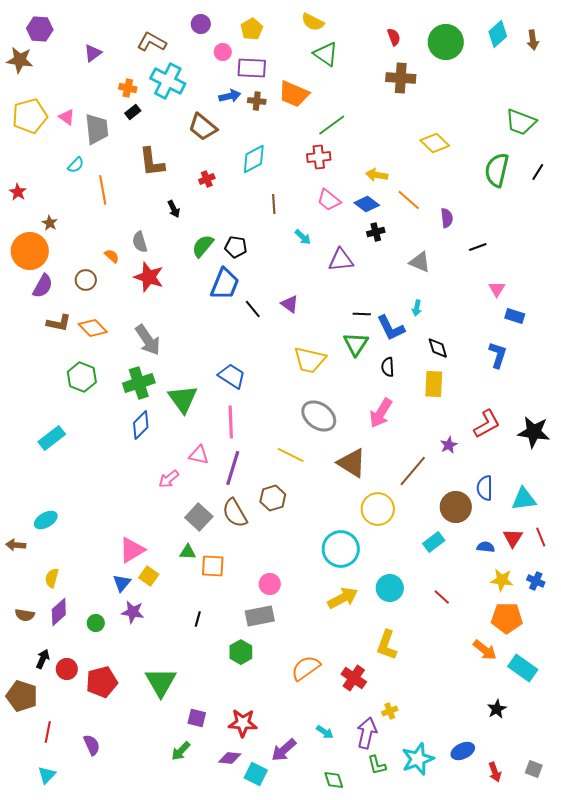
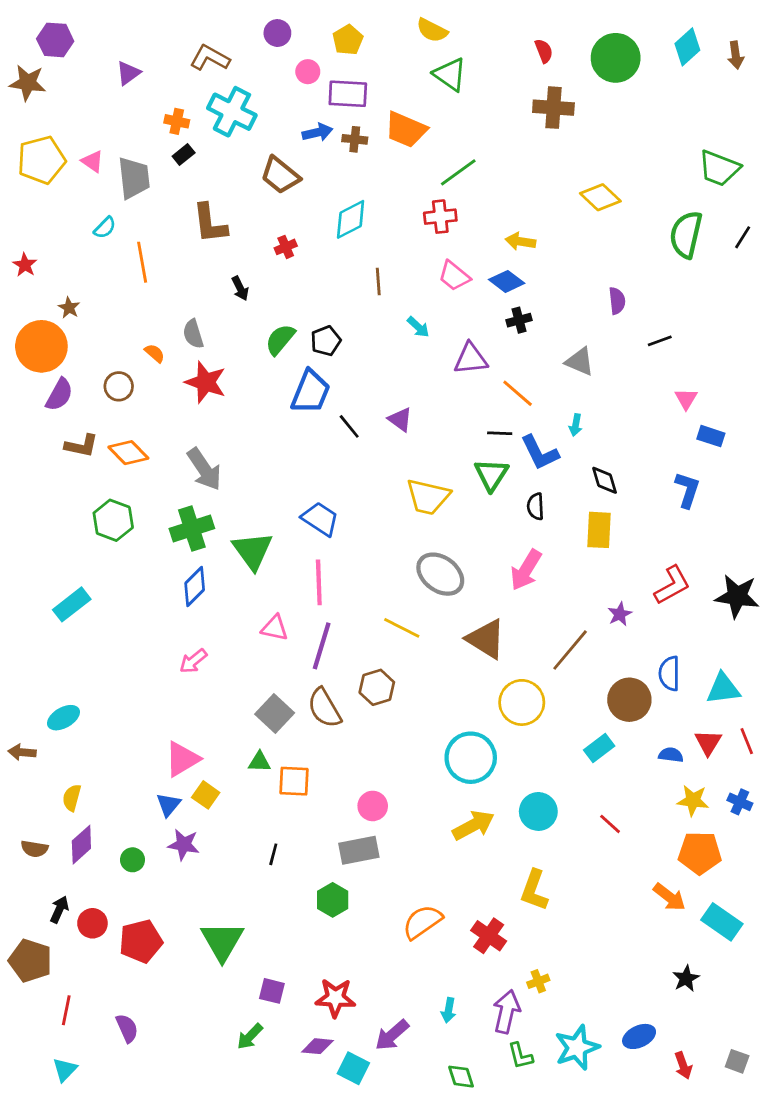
orange line: (409, 200) -> (518, 393), moved
black pentagon: (236, 247) -> (326, 341), turned -30
pink arrow: (169, 479) -> (193, 661), moved
cyan arrow: (325, 732) -> (449, 1010), turned 66

